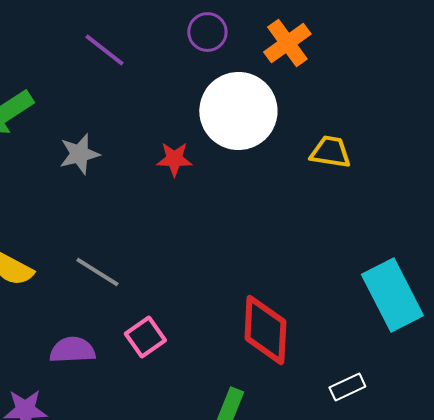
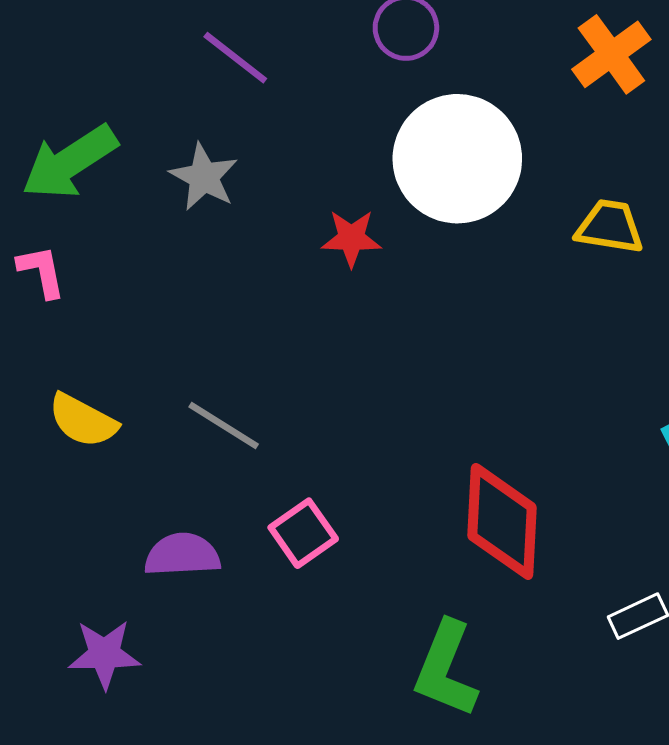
orange cross: (287, 43) -> (611, 54), moved
gray star: (79, 154) -> (204, 177), moved, turned -30

